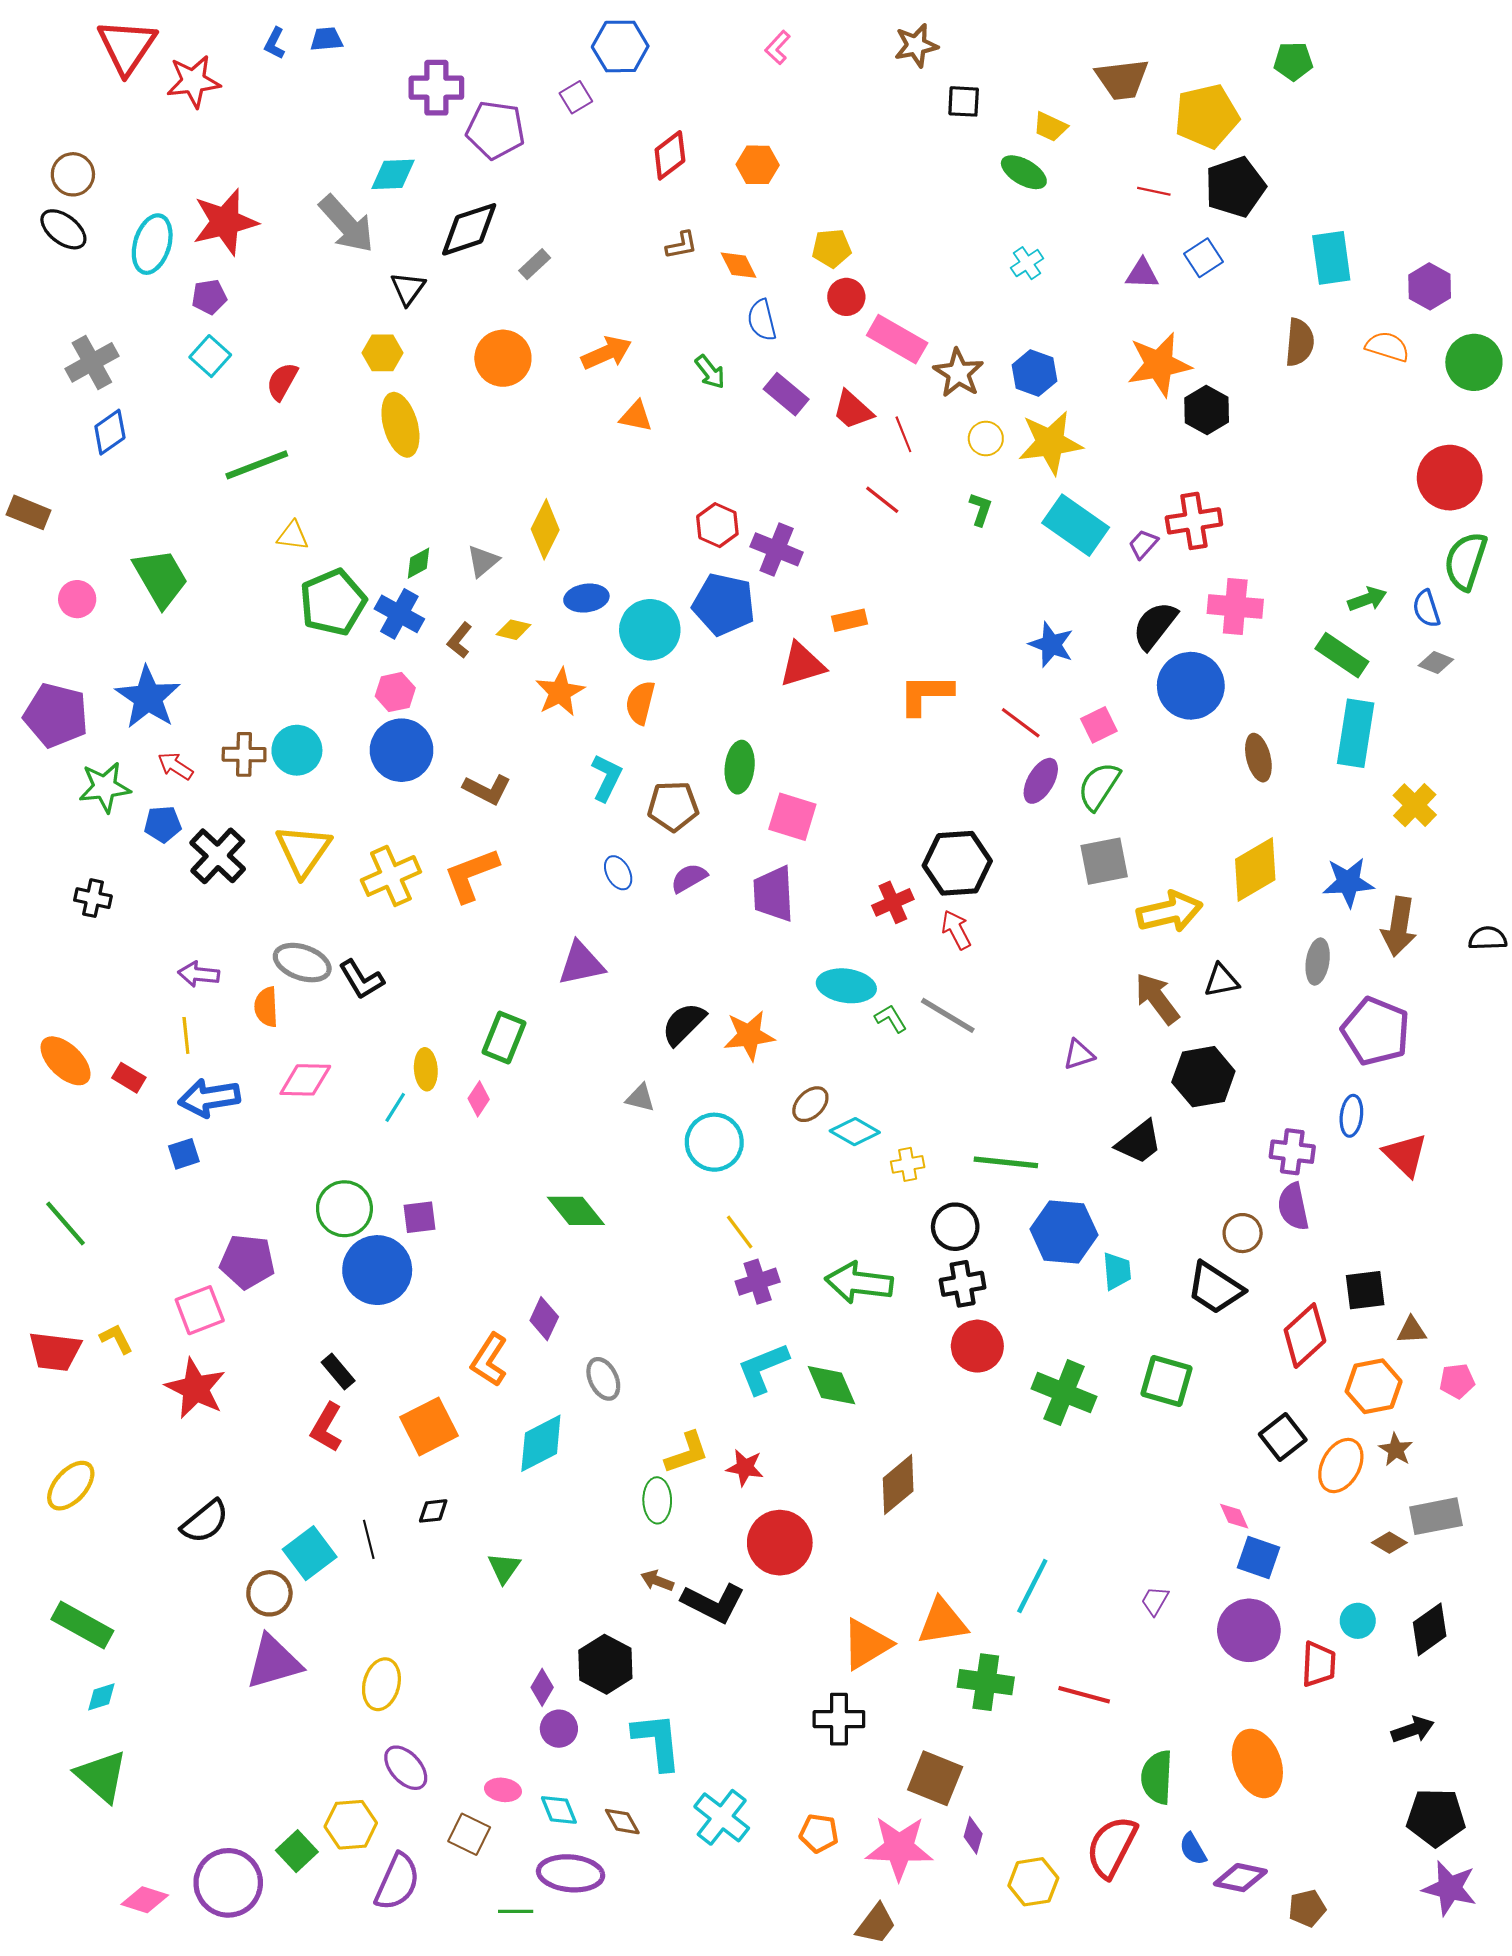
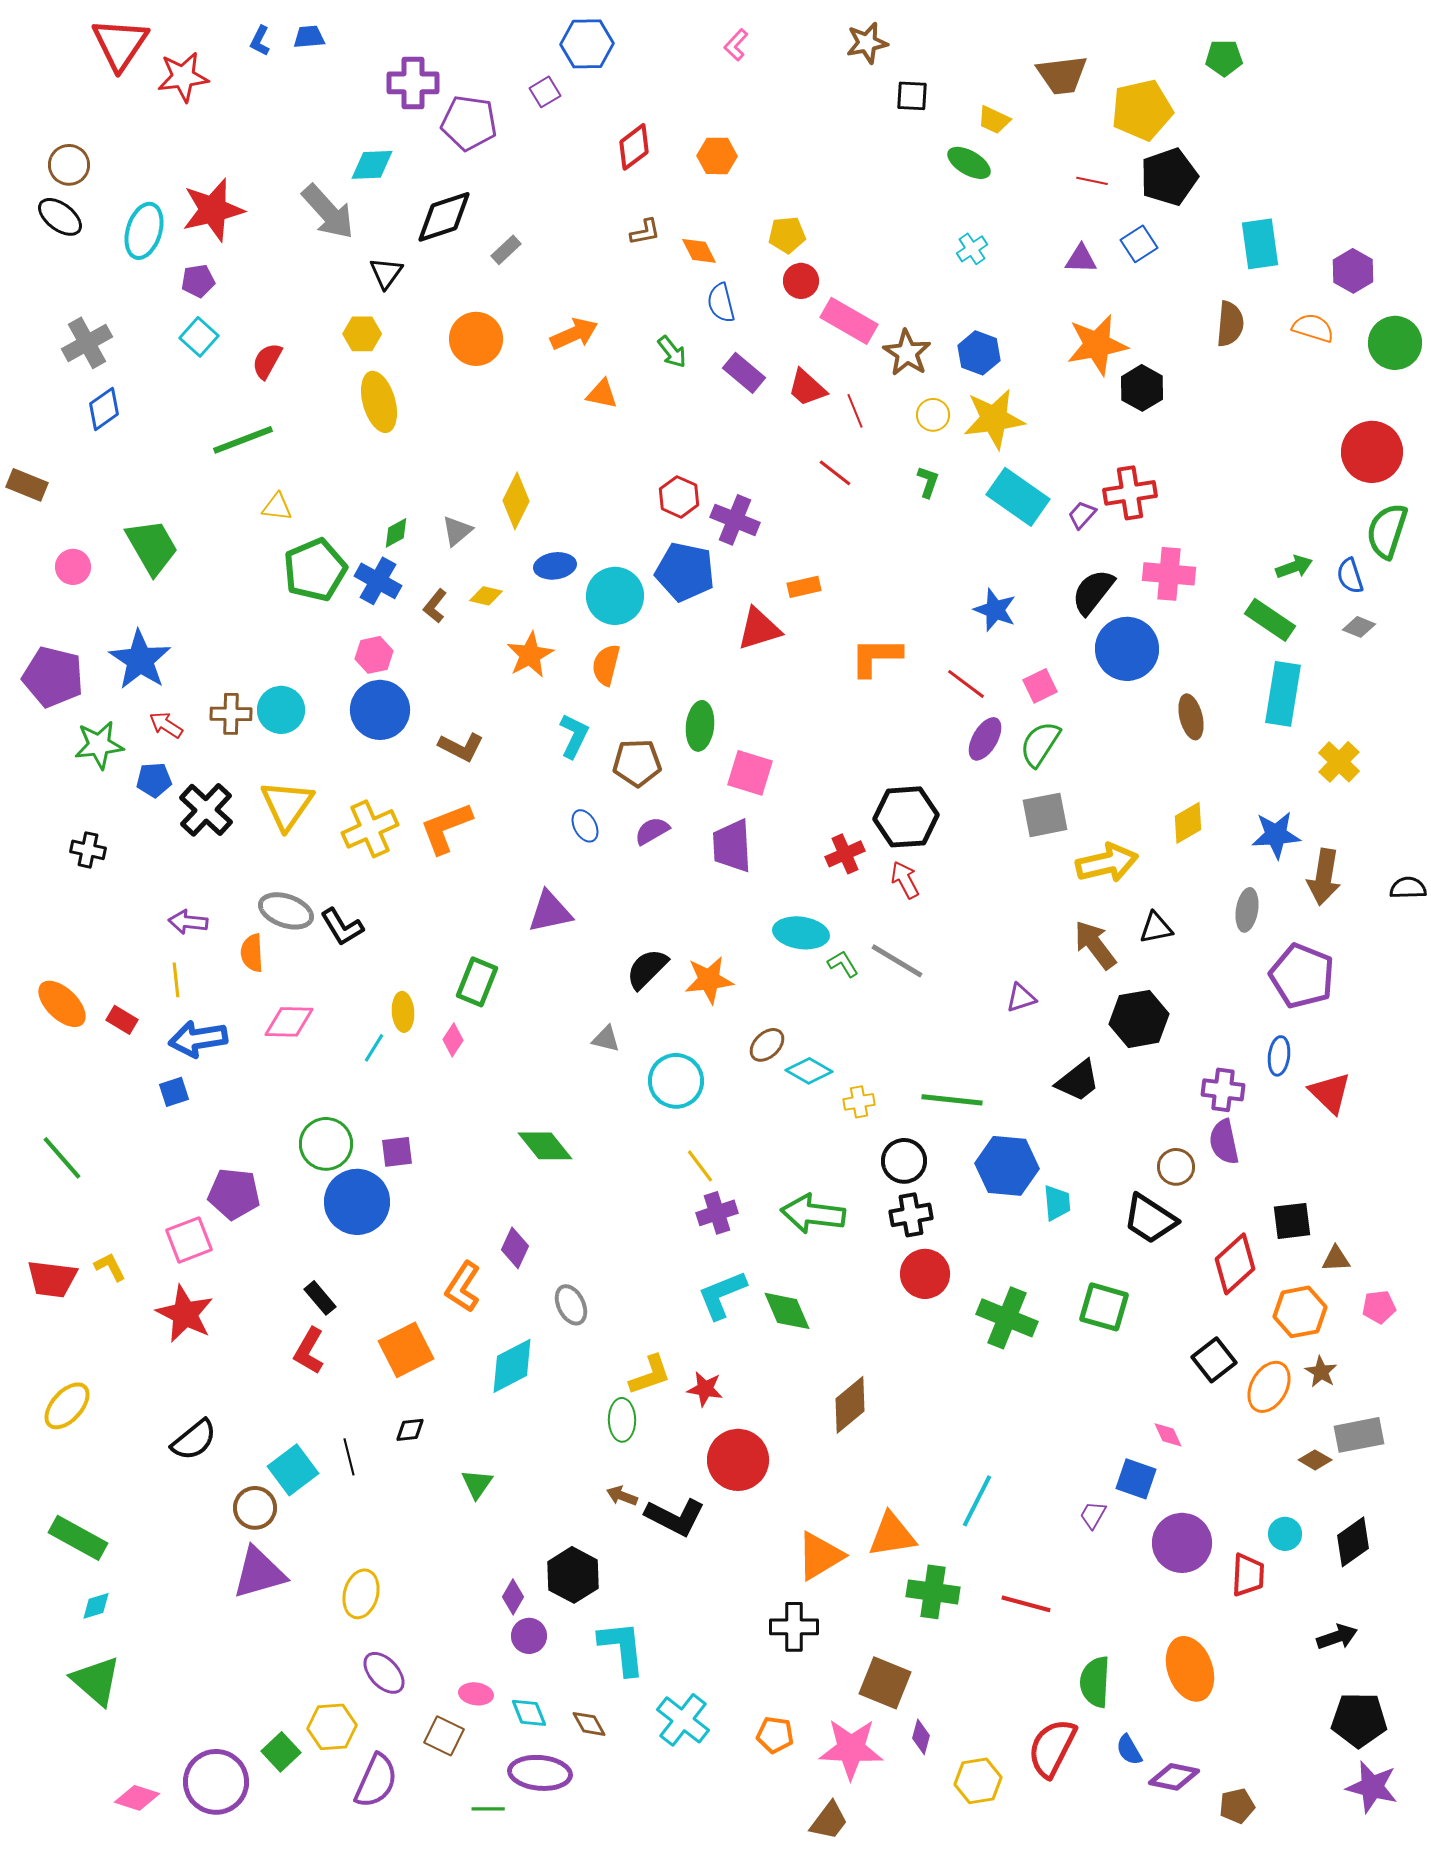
yellow diamond: (1255, 870) -> (1188, 823), size x0.7
blue square: (1258, 1557) -> (1136, 1479), moved

